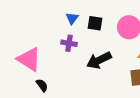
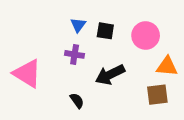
black semicircle: (42, 85) -> (77, 101), moved

